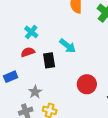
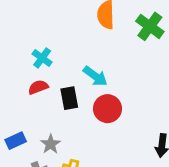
blue rectangle: (11, 77) -> (16, 141), moved
red circle: (87, 84) -> (107, 109), moved

